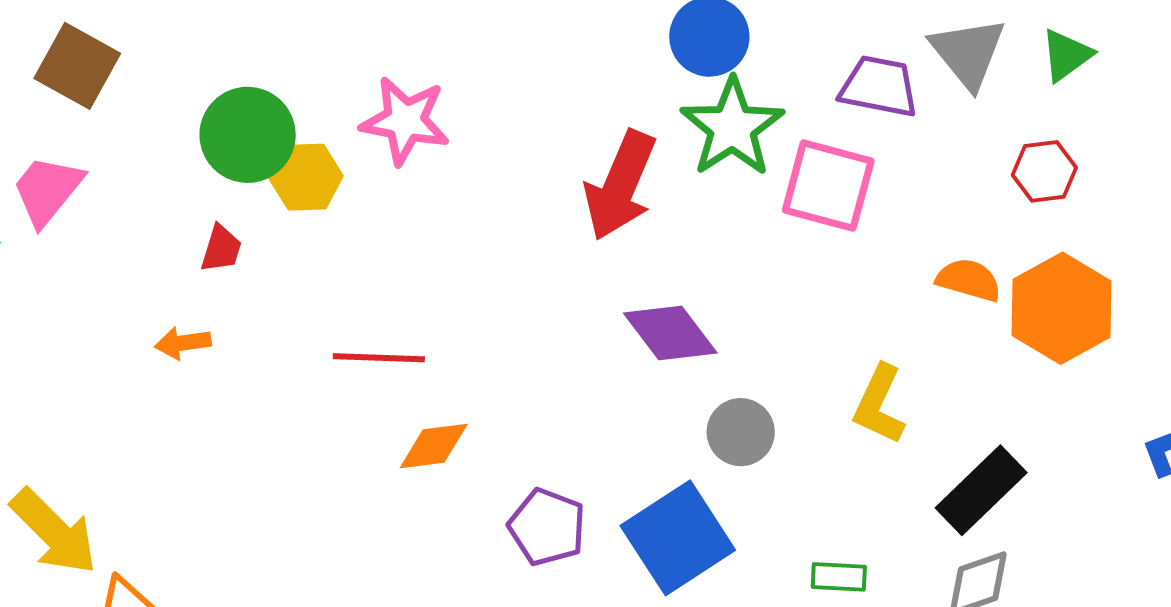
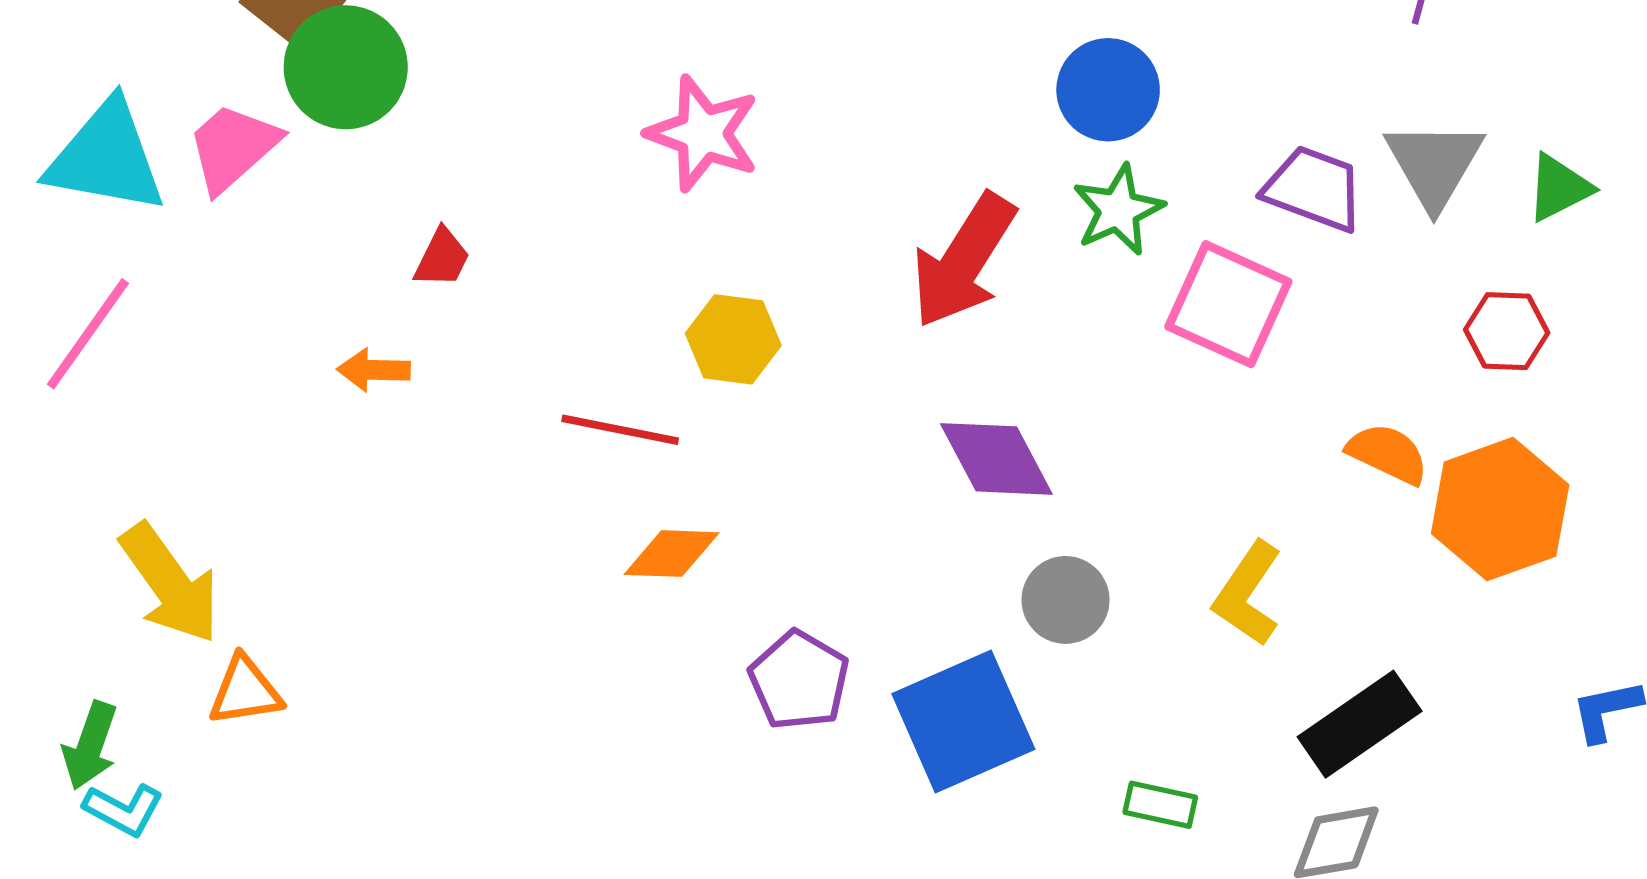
green star: (732, 127) -> (1118, 210), size x0.7
green circle: (248, 135) -> (346, 67), moved
yellow hexagon: (306, 177) -> (733, 339), moved

